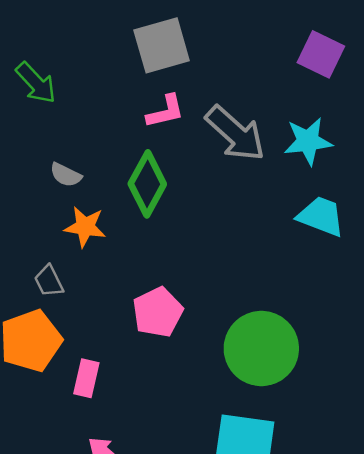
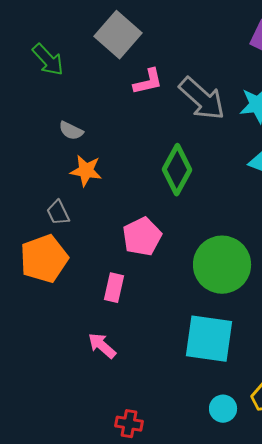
gray square: (162, 45) -> (118, 35), moved, turned -33
green diamond: (147, 184) -> (177, 170), moved
pink rectangle: (86, 378) -> (114, 288), moved

